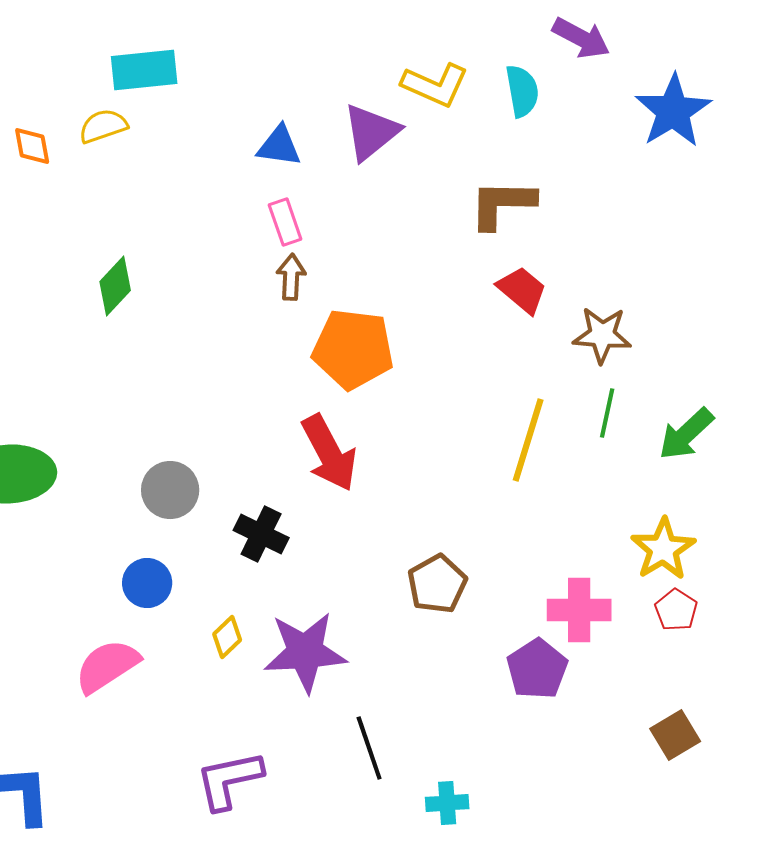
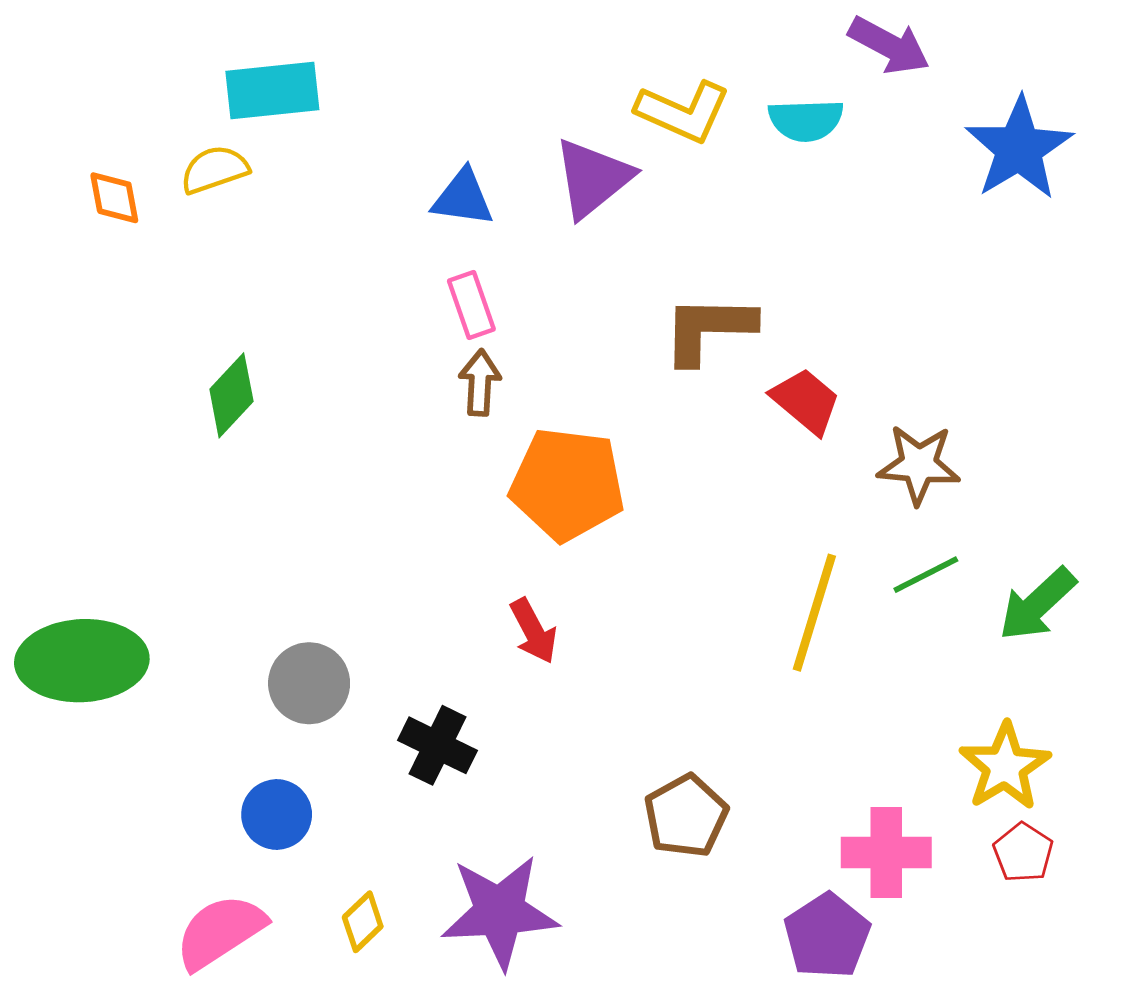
cyan semicircle: (522, 91) -> (806, 120), turned 98
brown L-shape: (502, 204) -> (708, 329), moved
green line: (607, 413) -> (926, 575), turned 51
red arrow: (329, 453) -> (533, 631), size x0.6
yellow diamond: (227, 637) -> (363, 922), moved

